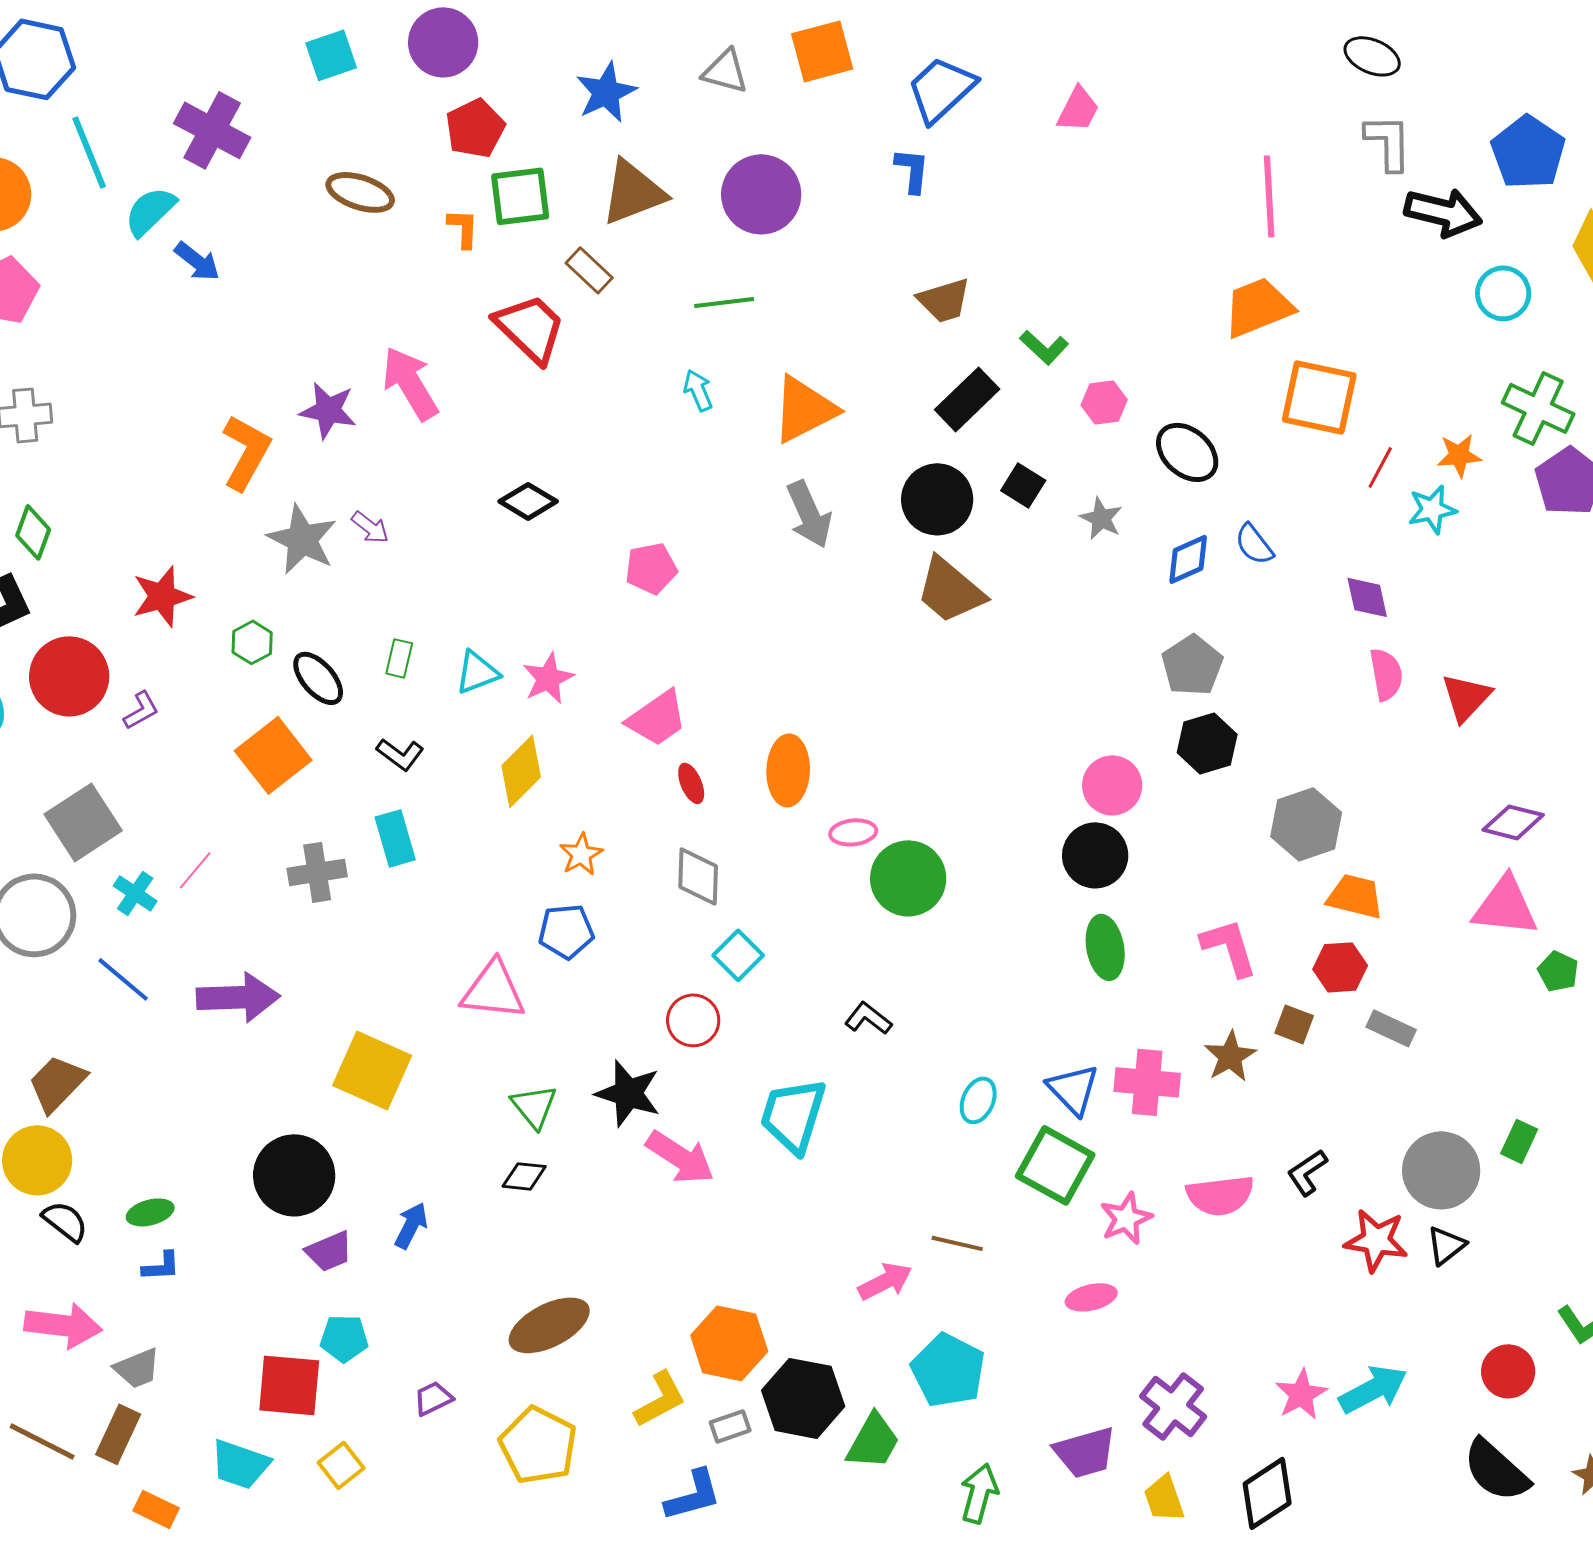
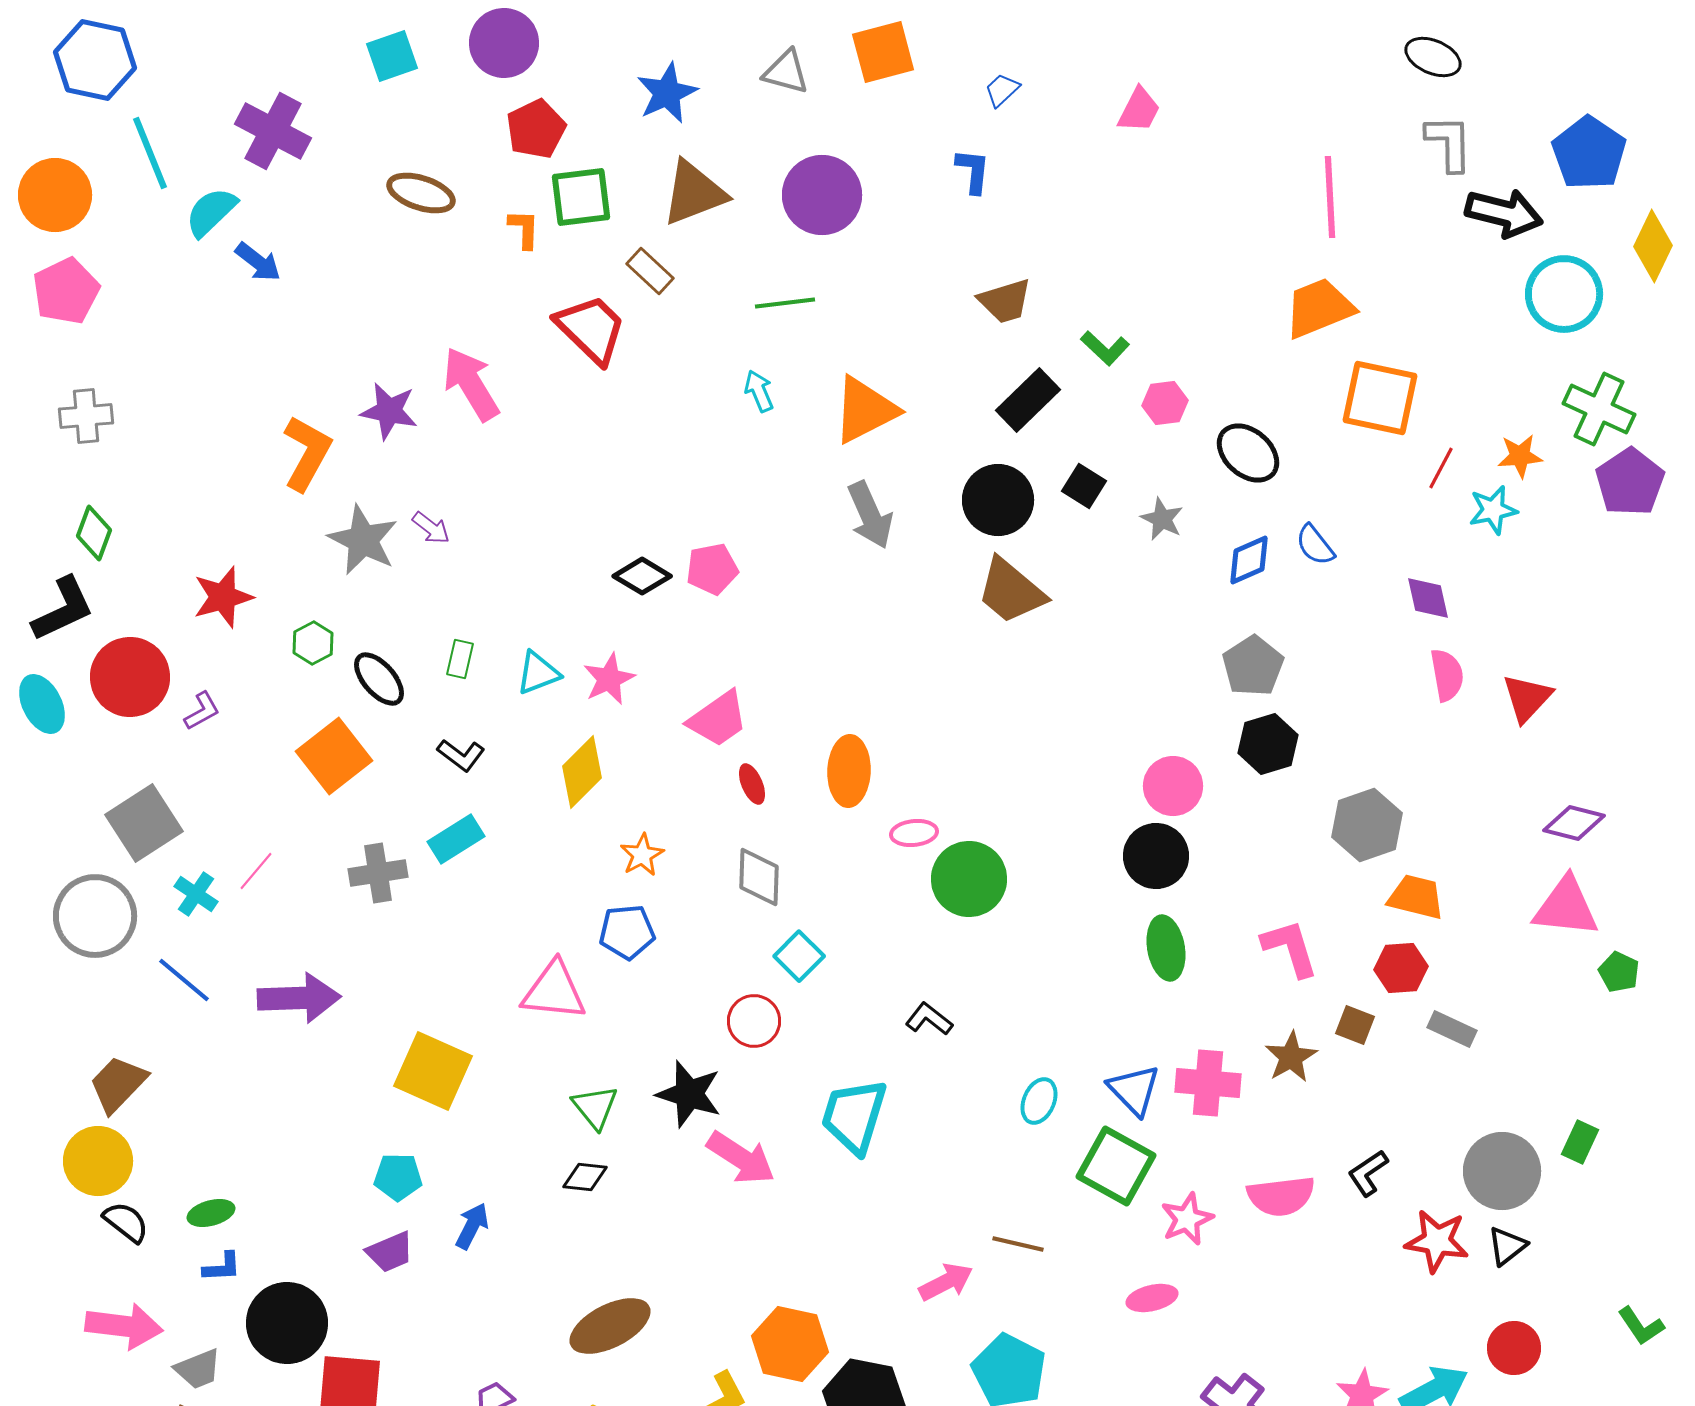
blue trapezoid: (941, 89) -> (1002, 90), size x0.5
cyan circle: (1503, 293) -> (1564, 294), size x1.4
black diamond: (528, 501) -> (642, 576), moved
cyan rectangle: (395, 838) -> (456, 839), turned 74
black circle: (294, 1175) -> (287, 1323), moved
cyan pentagon: (344, 1338) -> (398, 1177), moved
red circle: (1508, 1371) -> (1514, 1348), moved

